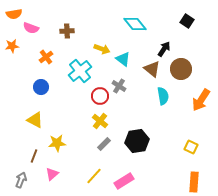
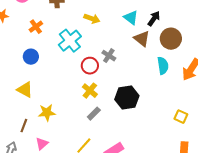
cyan triangle: (123, 59) -> (131, 18), moved
cyan semicircle: (163, 96) -> (163, 66), moved
black hexagon: (137, 141) -> (127, 98), moved

